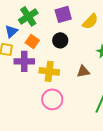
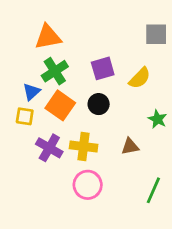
orange square: (32, 41) -> (60, 105), size x1.5
purple cross: (24, 61) -> (49, 148), moved, turned 30

